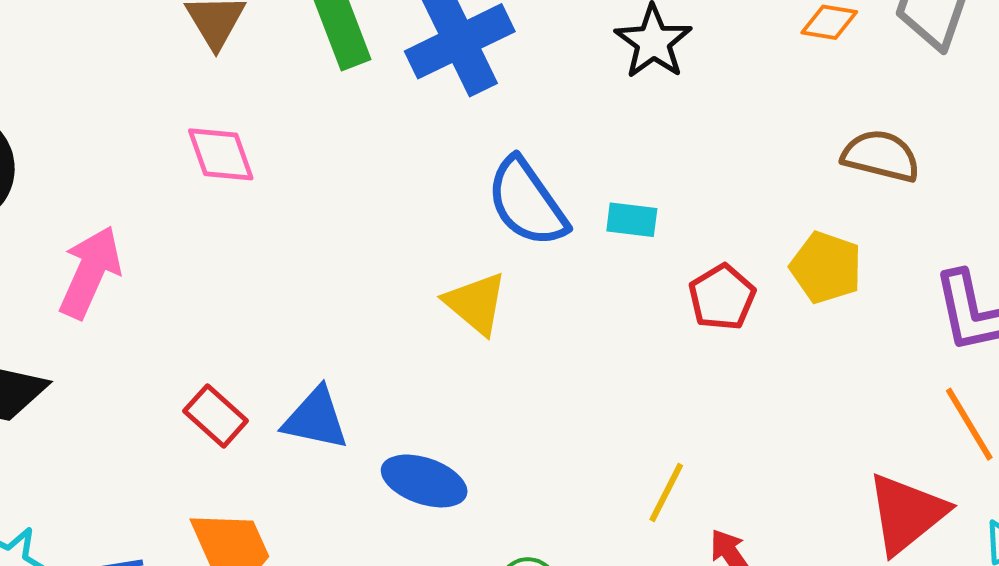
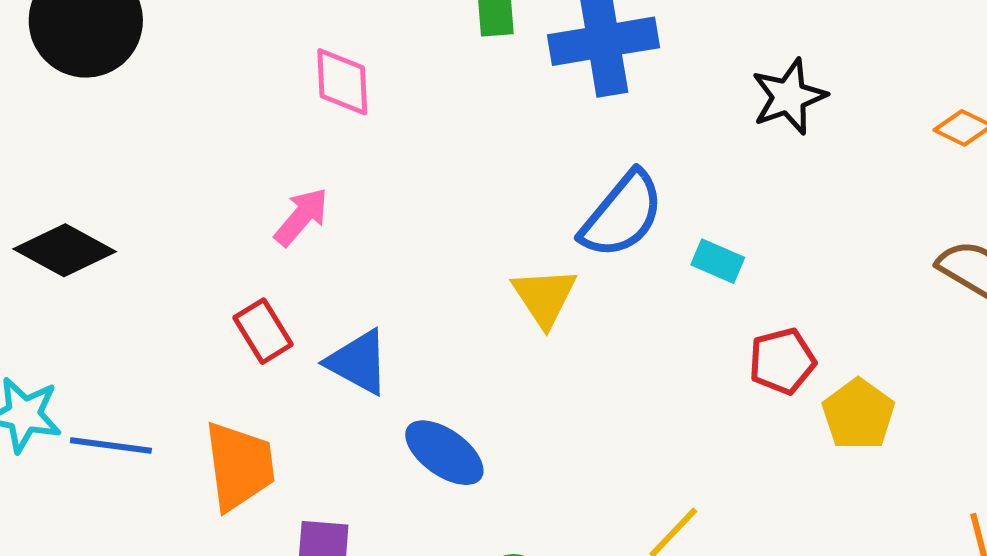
blue semicircle: (527, 202) -> (622, 215), turned -122
yellow pentagon: (826, 267) -> (858, 414), moved
pink arrow: (90, 272) -> (301, 217), moved, size x0.7

